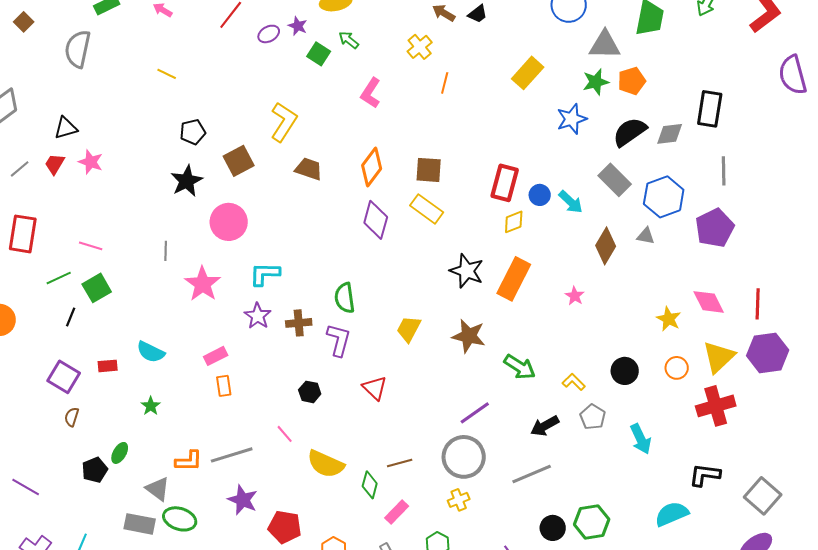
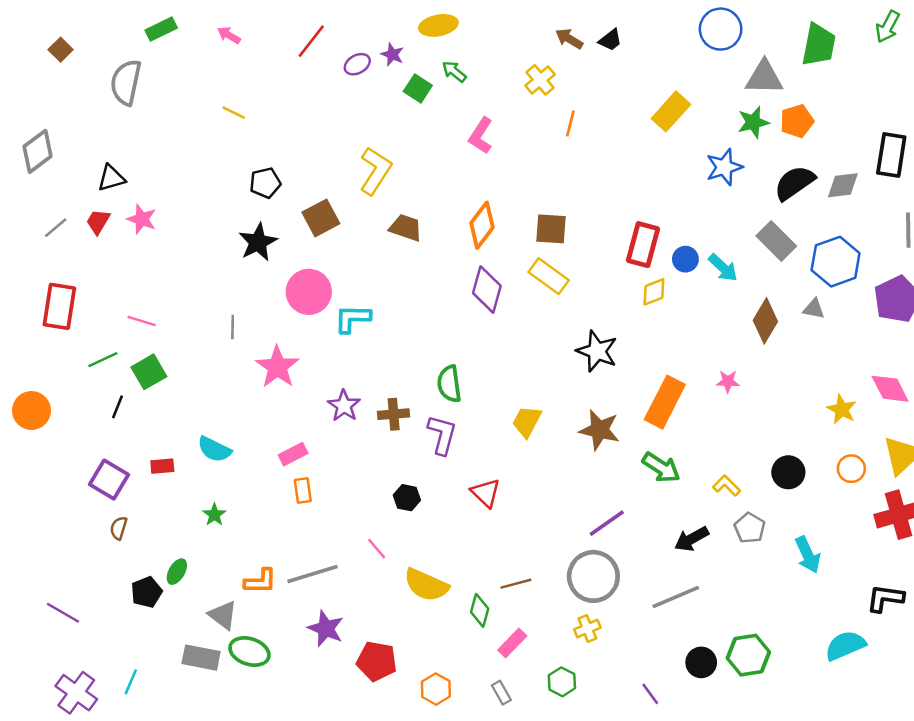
cyan L-shape: (265, 274) -> (352, 318), moved
orange rectangle: (514, 279) -> (665, 402), moved
pink star: (575, 296) -> (728, 381), turned -30

